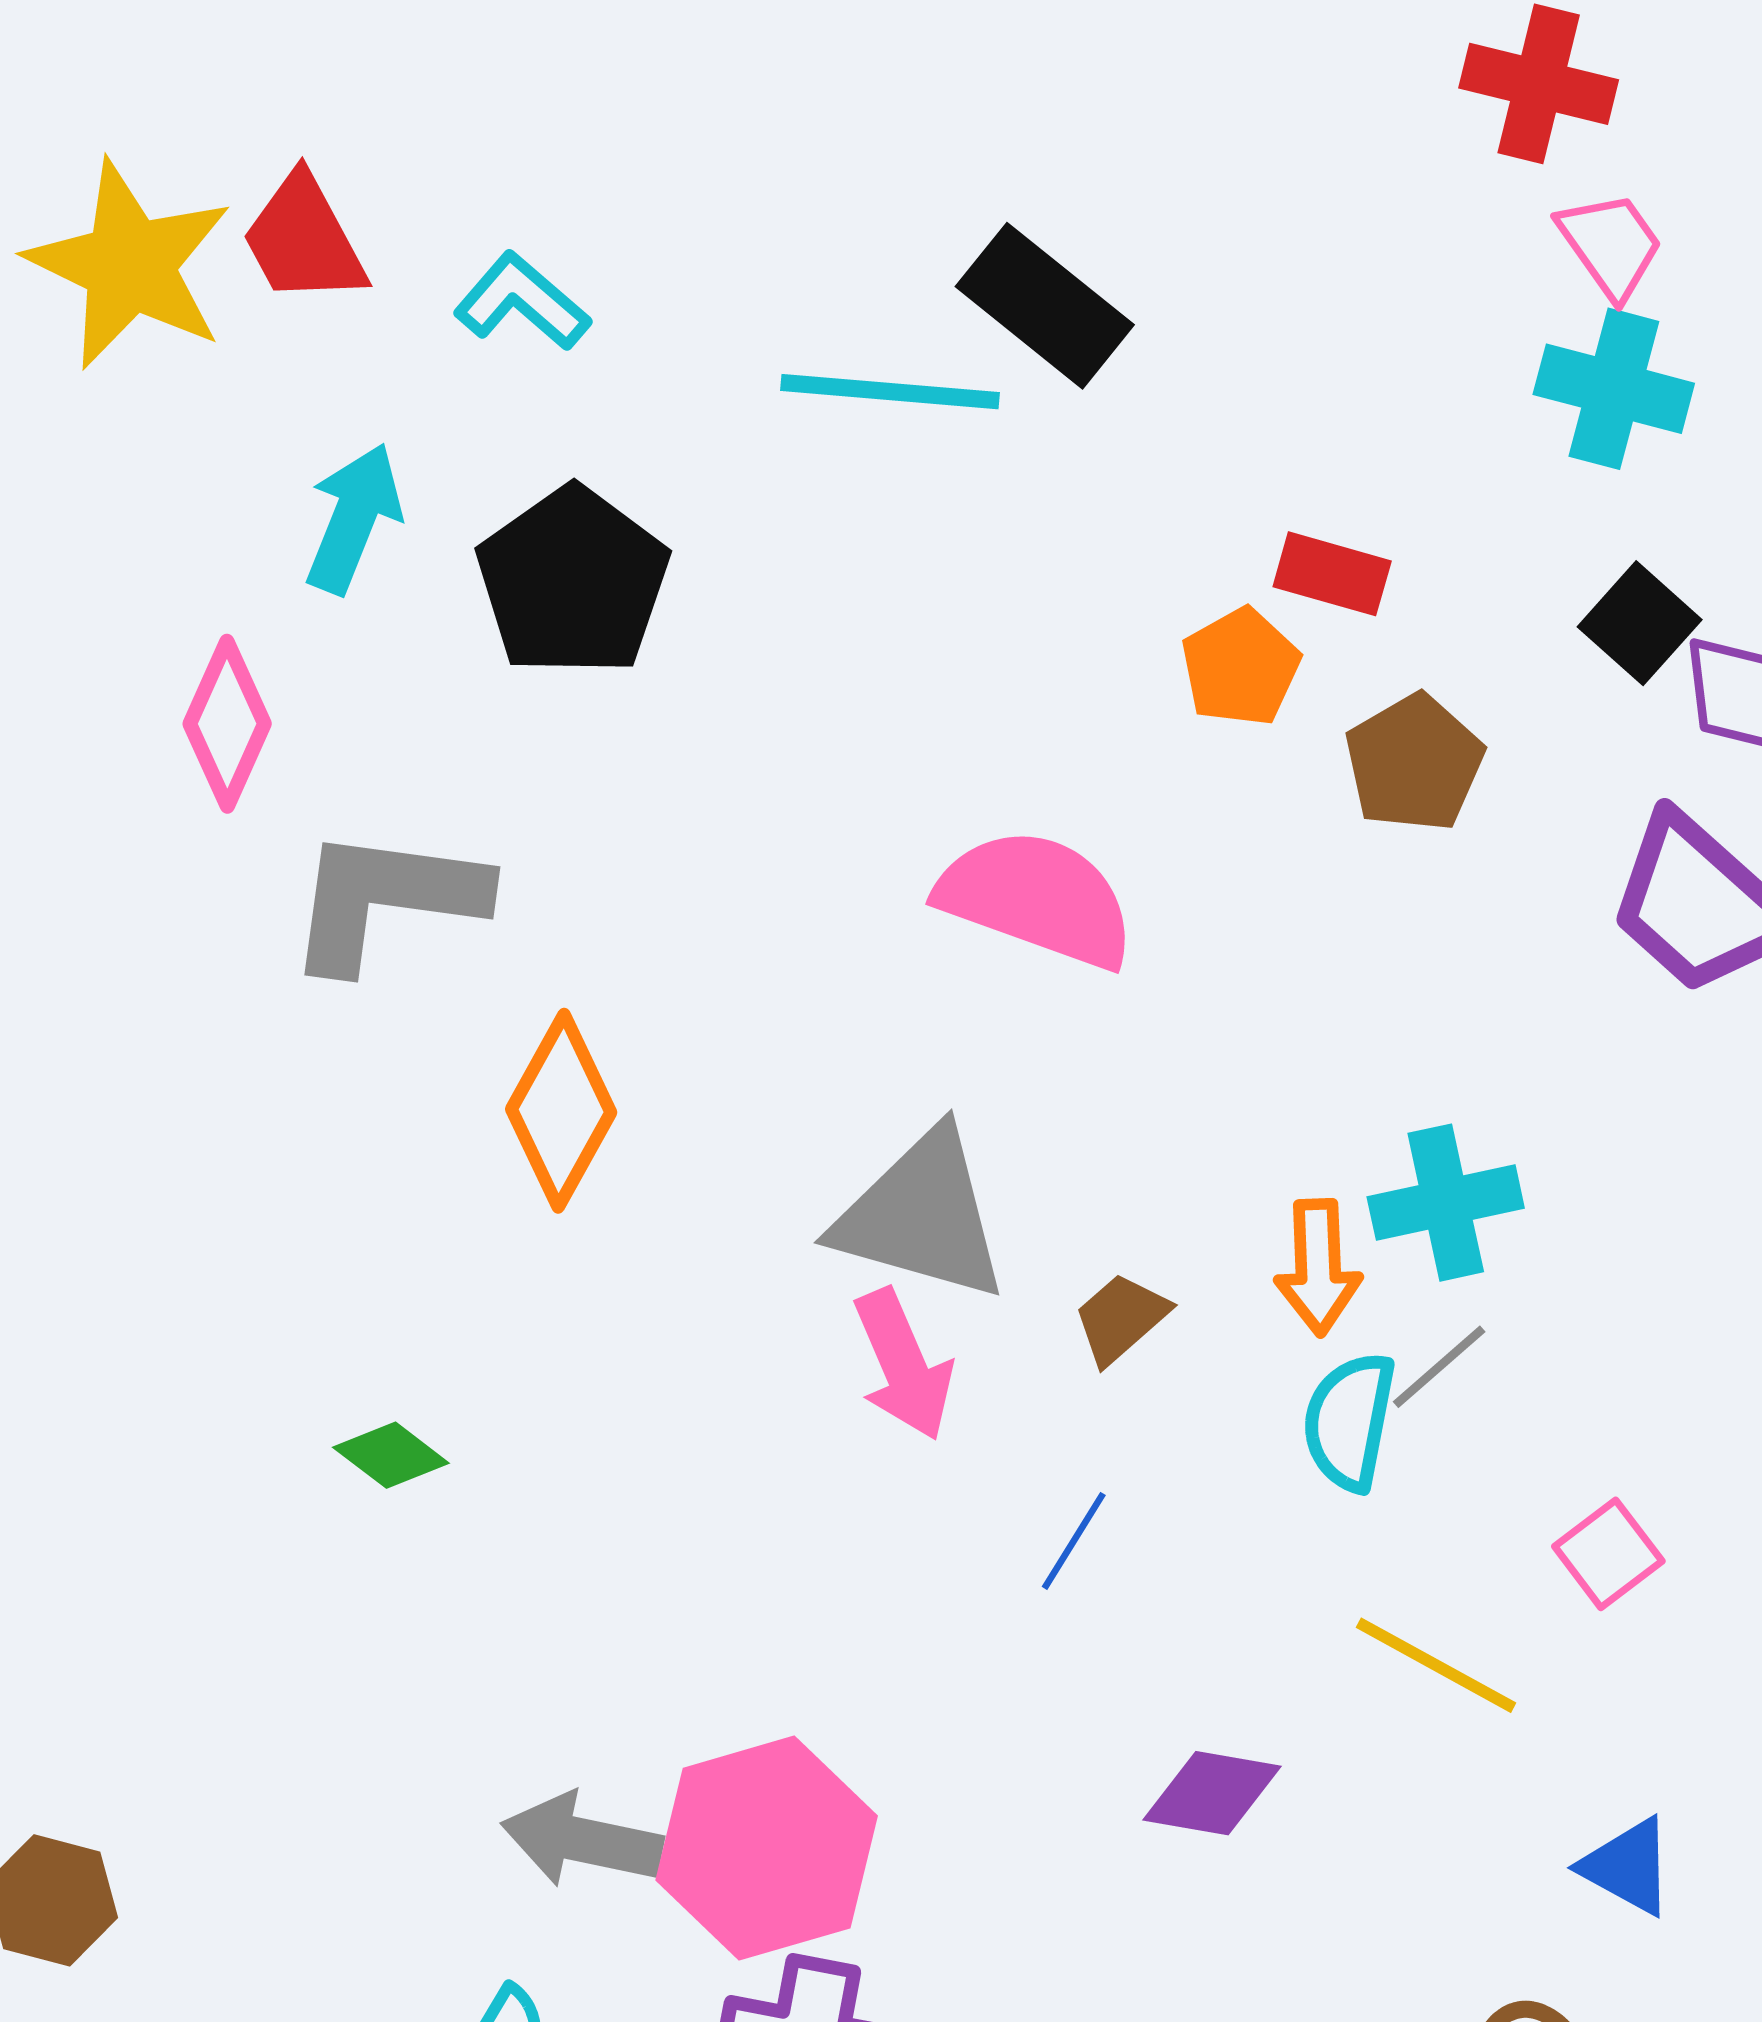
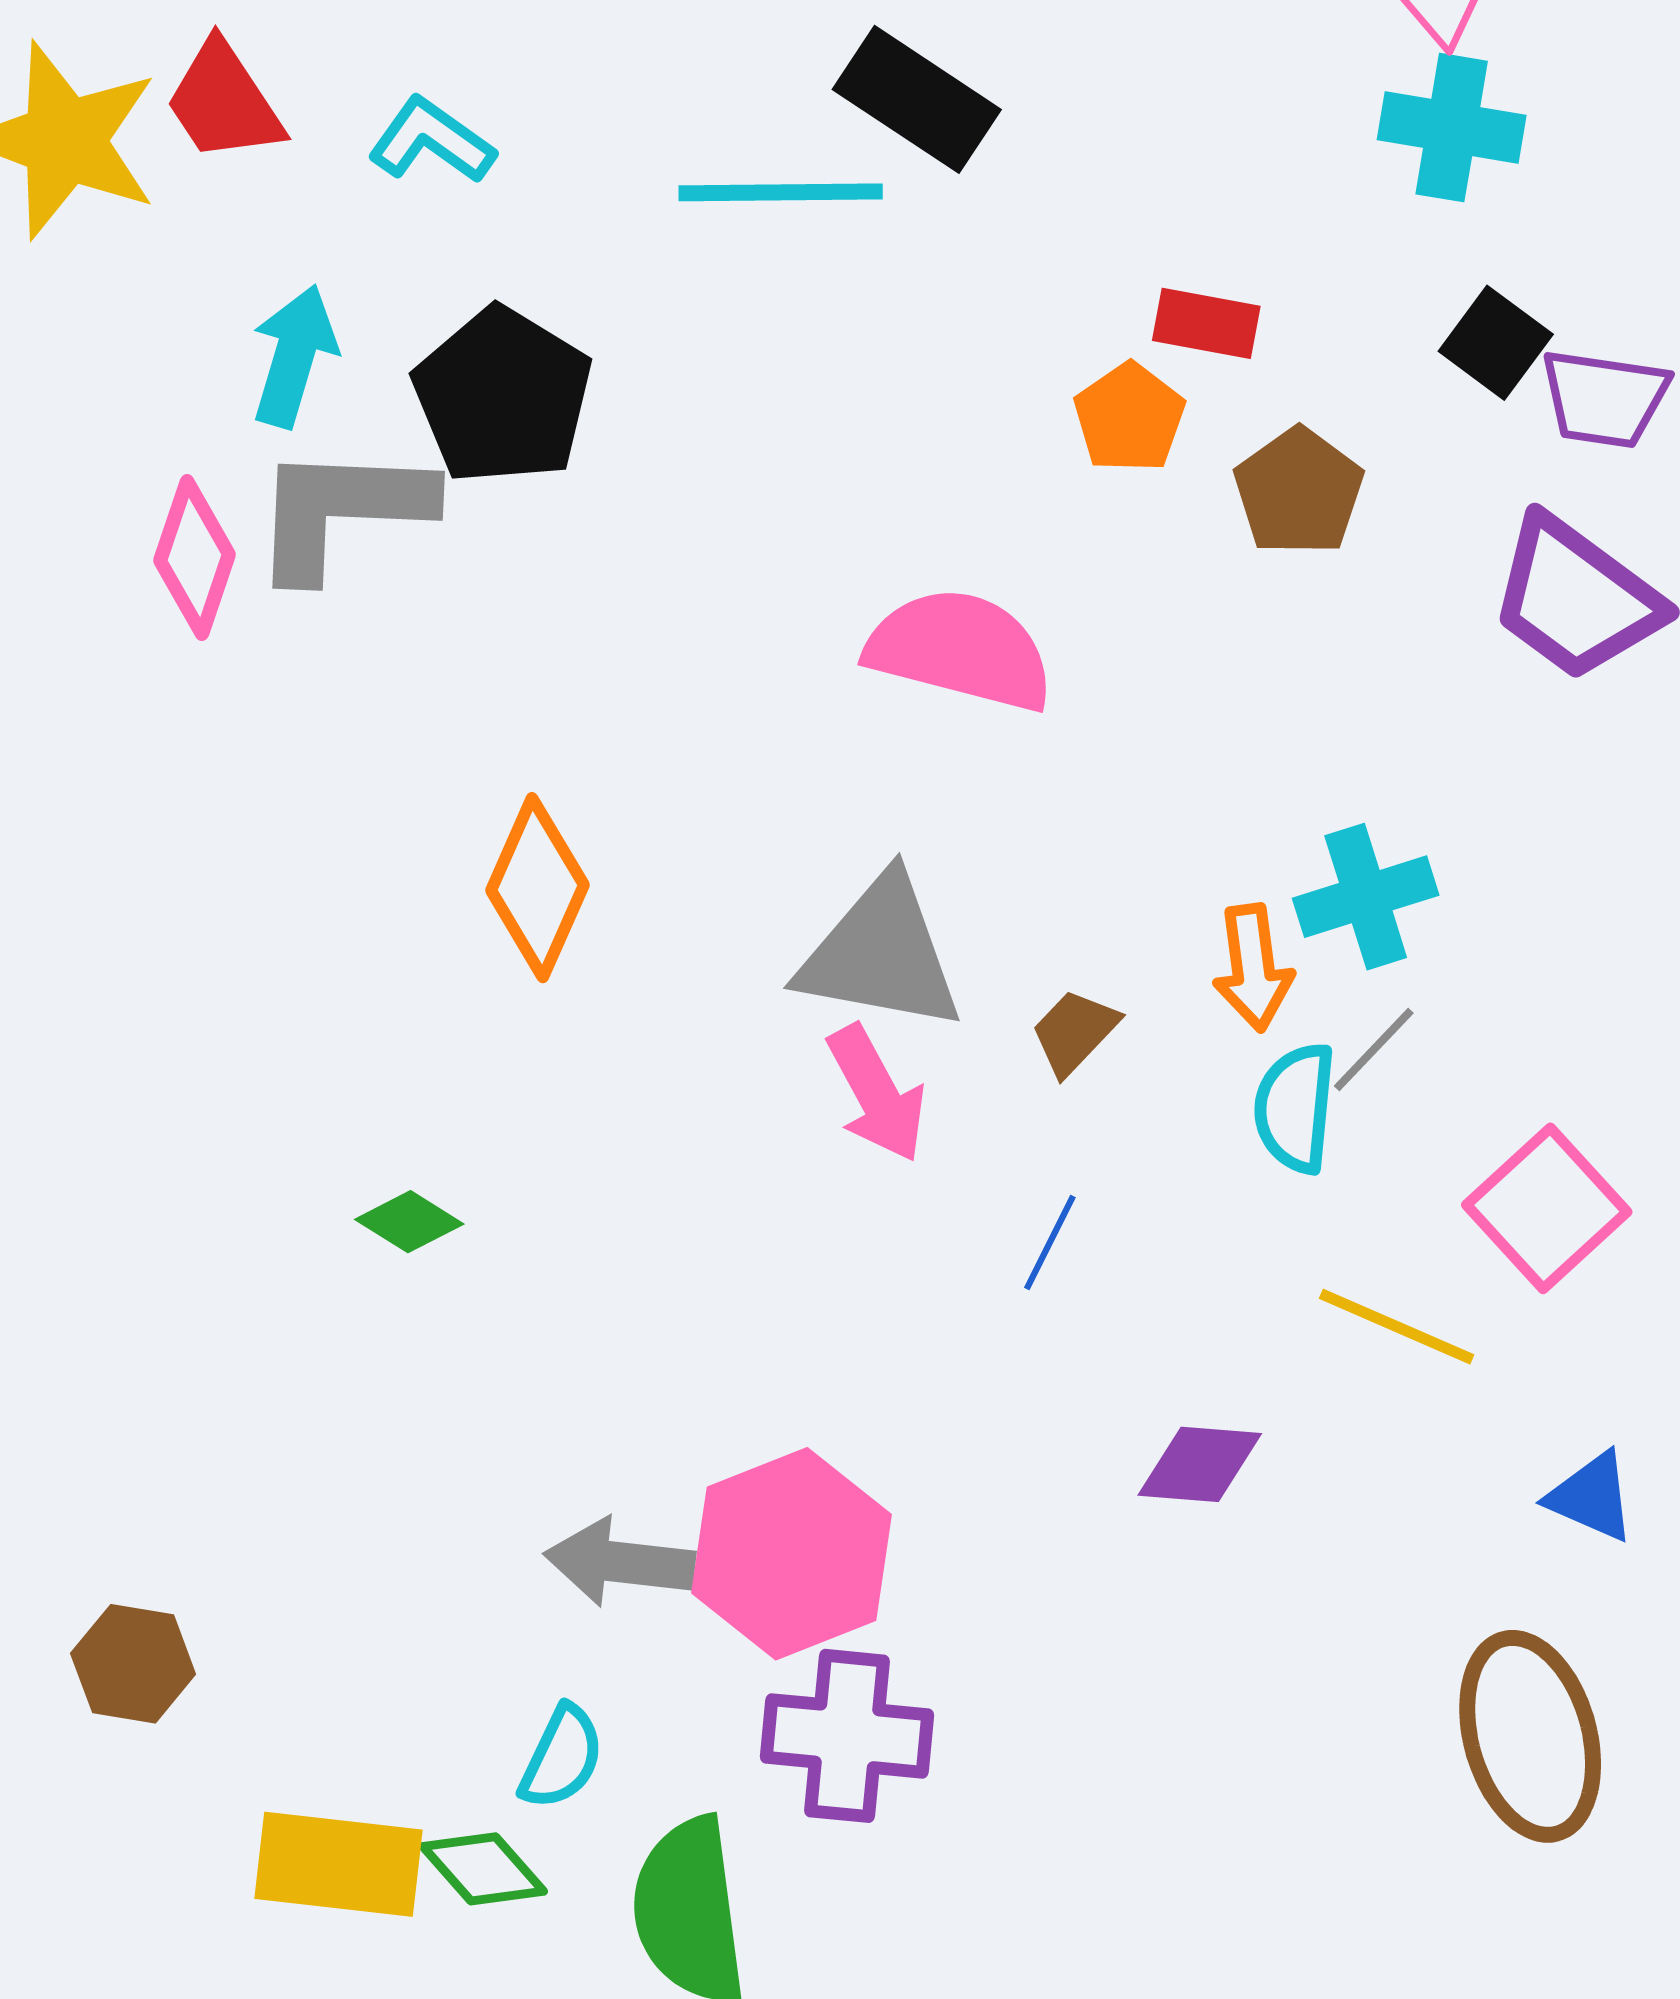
gray L-shape: (386, 899) -> (341, 511), moved
pink square: (1608, 1554) -> (1547, 1208), size x1.6

